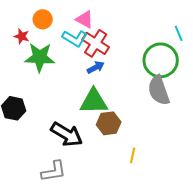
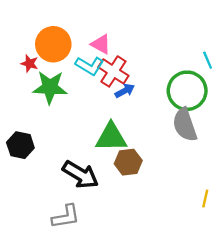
orange circle: (43, 19) -> (53, 44), size x1.6
blue arrow: (96, 67) -> (125, 91), moved
yellow line: (133, 155) -> (205, 198), moved

